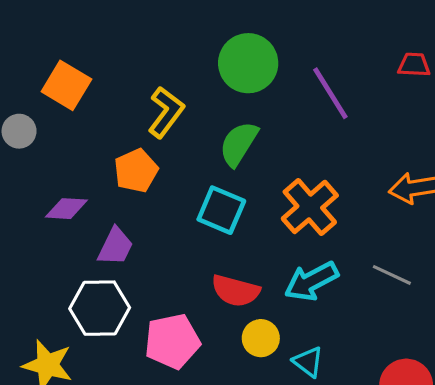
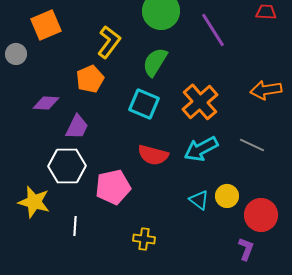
orange square: (66, 85) -> (46, 25), turned 36
yellow circle: (261, 338) -> (227, 196), moved

